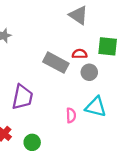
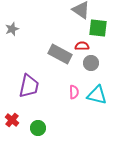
green square: (108, 46) -> (98, 28), moved
pink semicircle: (71, 115) -> (74, 92), moved

